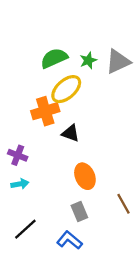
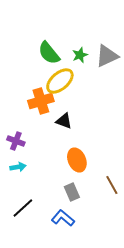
green semicircle: (54, 58) -> (49, 53), turned -105

